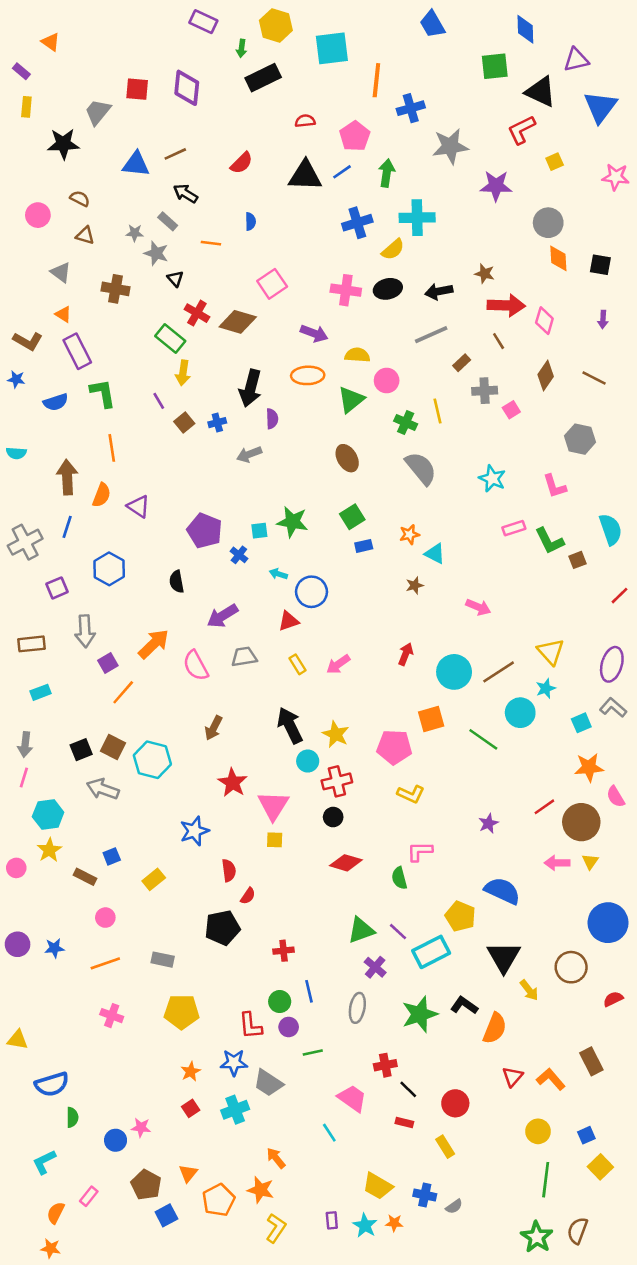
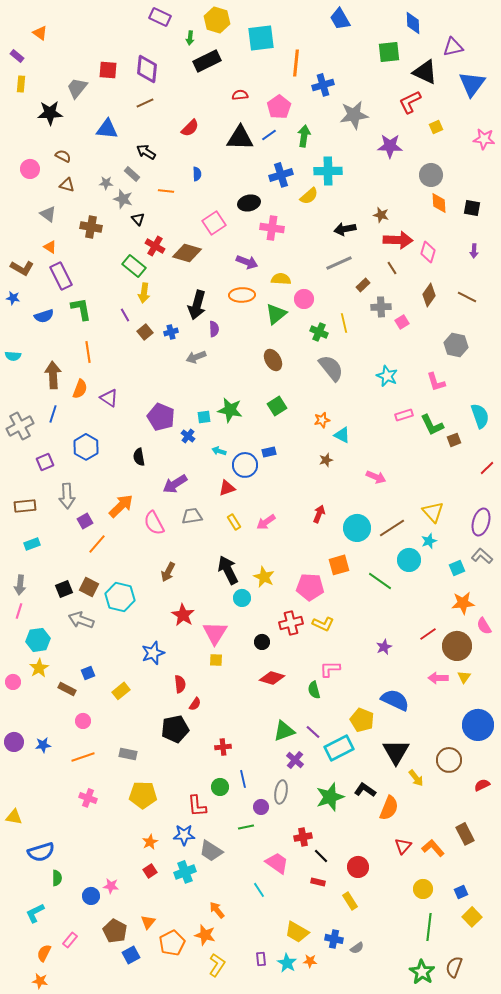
brown line: (175, 154) -> (145, 103), moved
black ellipse: (388, 289) -> (249, 203), moved
blue rectangle: (364, 546) -> (269, 452), moved
red cross: (337, 781) -> (291, 623), moved
purple circle: (289, 1027) -> (261, 807), moved

